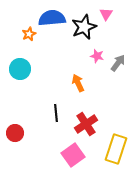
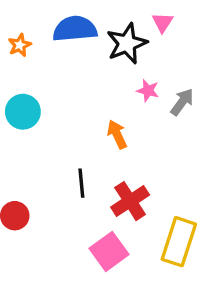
orange star: (29, 34) -> (20, 45), moved

